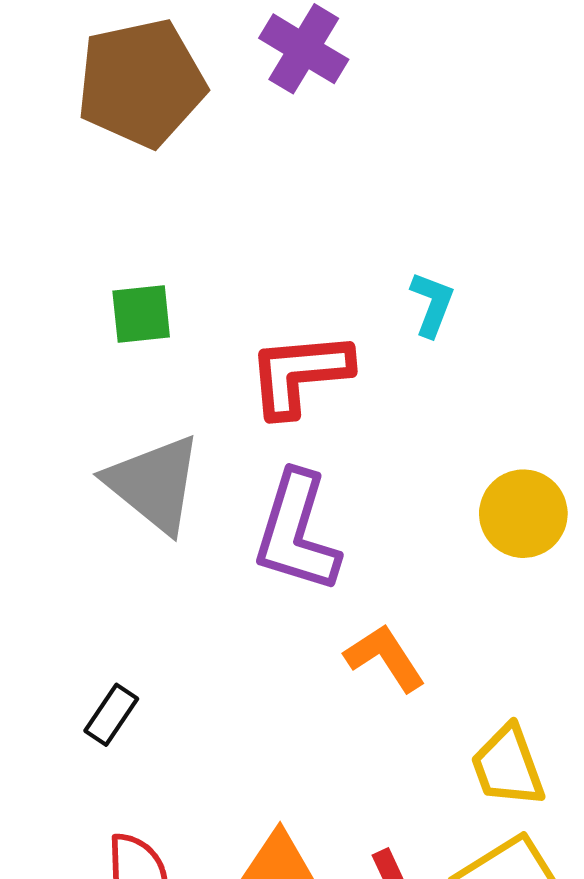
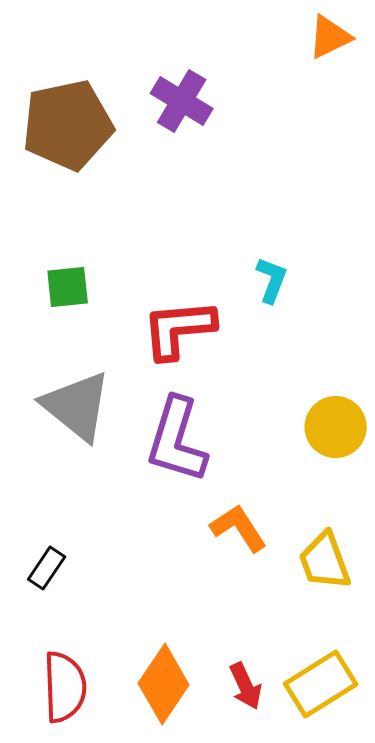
yellow trapezoid: (508, 766) -> (325, 561), moved

